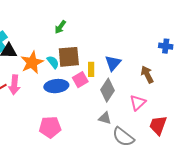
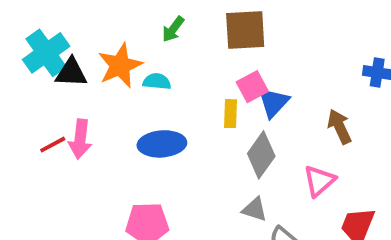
brown square: (69, 57) -> (245, 30), moved
orange star: (32, 62) -> (120, 65), moved
cyan semicircle: (53, 62) -> (157, 82), moved, turned -48
pink square: (80, 80) -> (252, 87), moved

